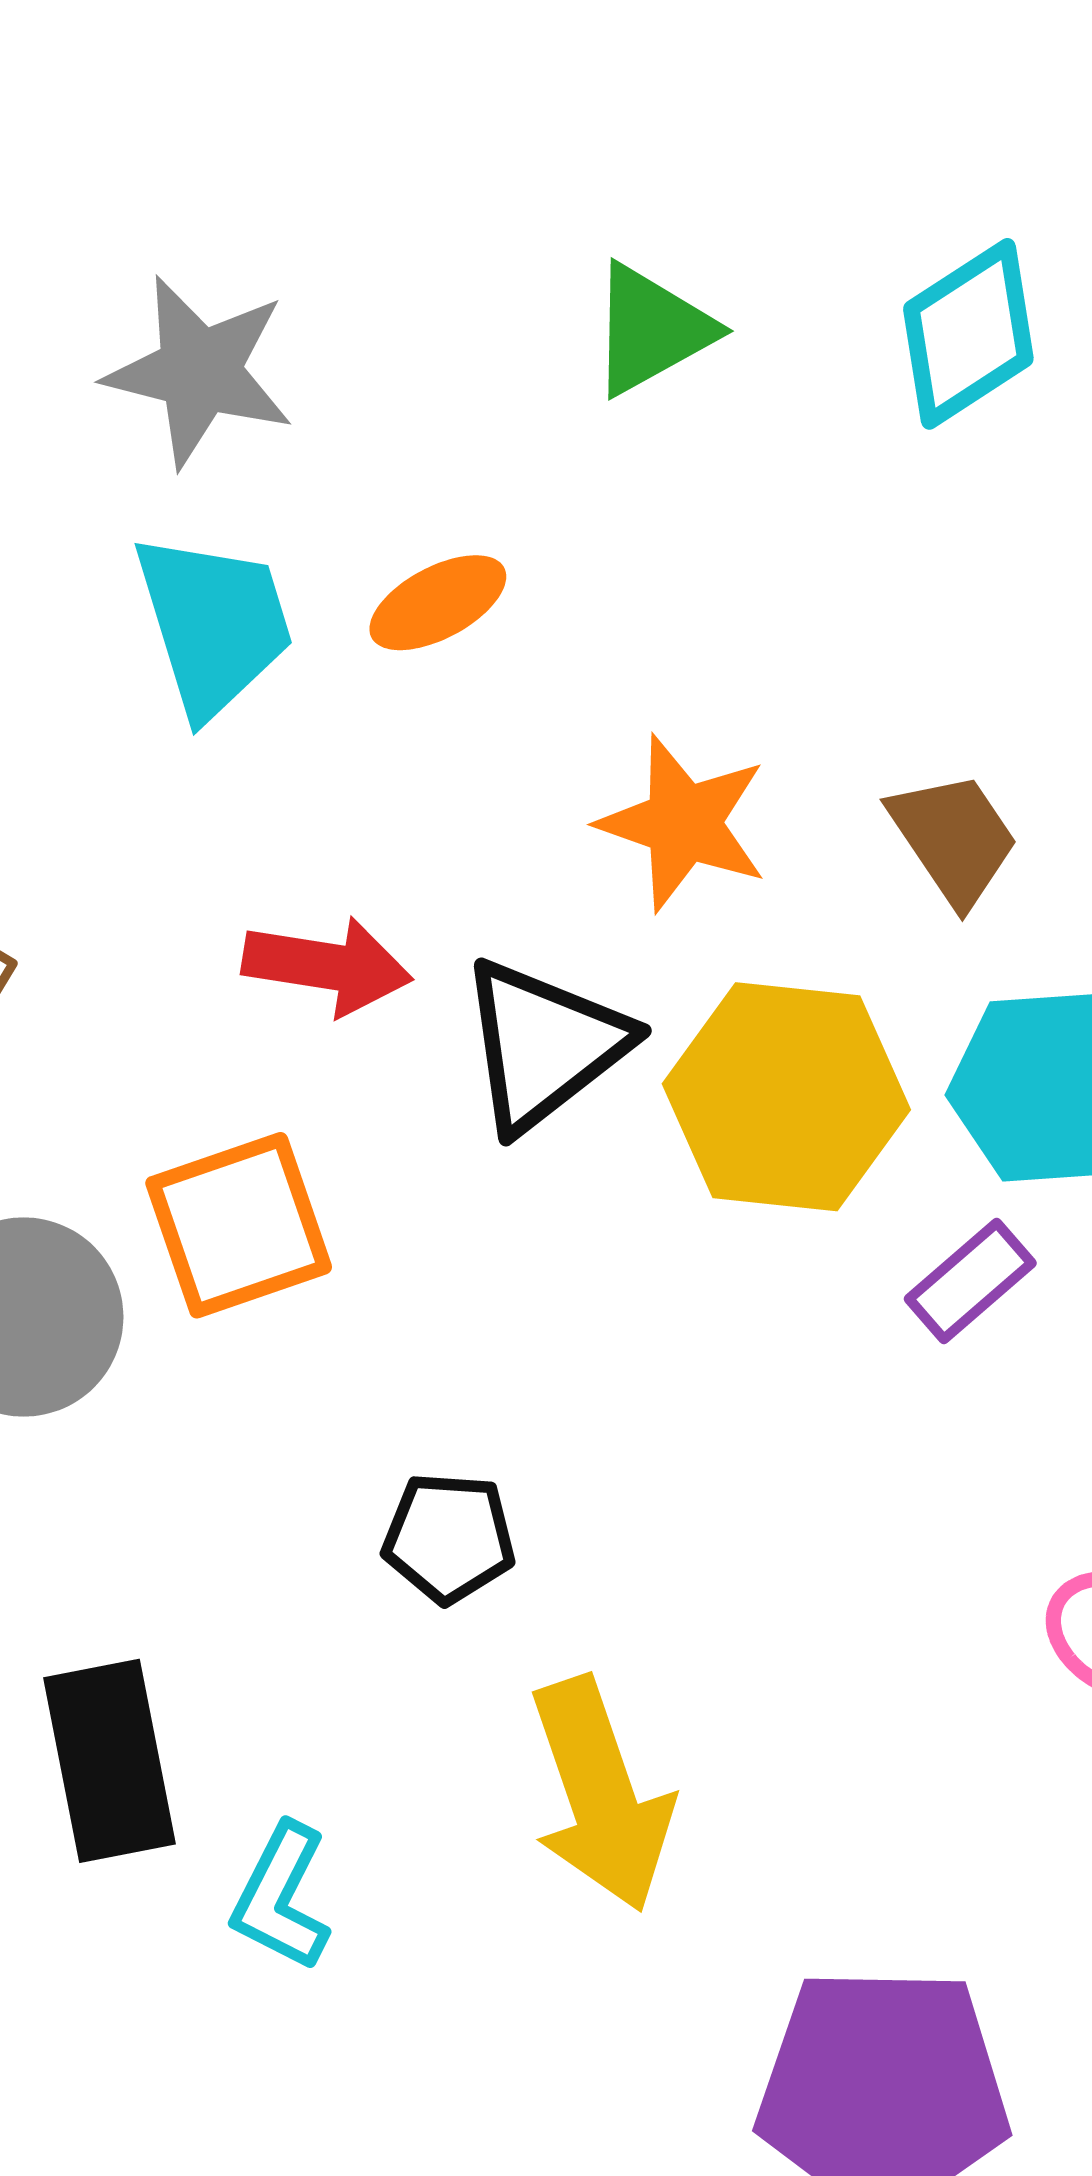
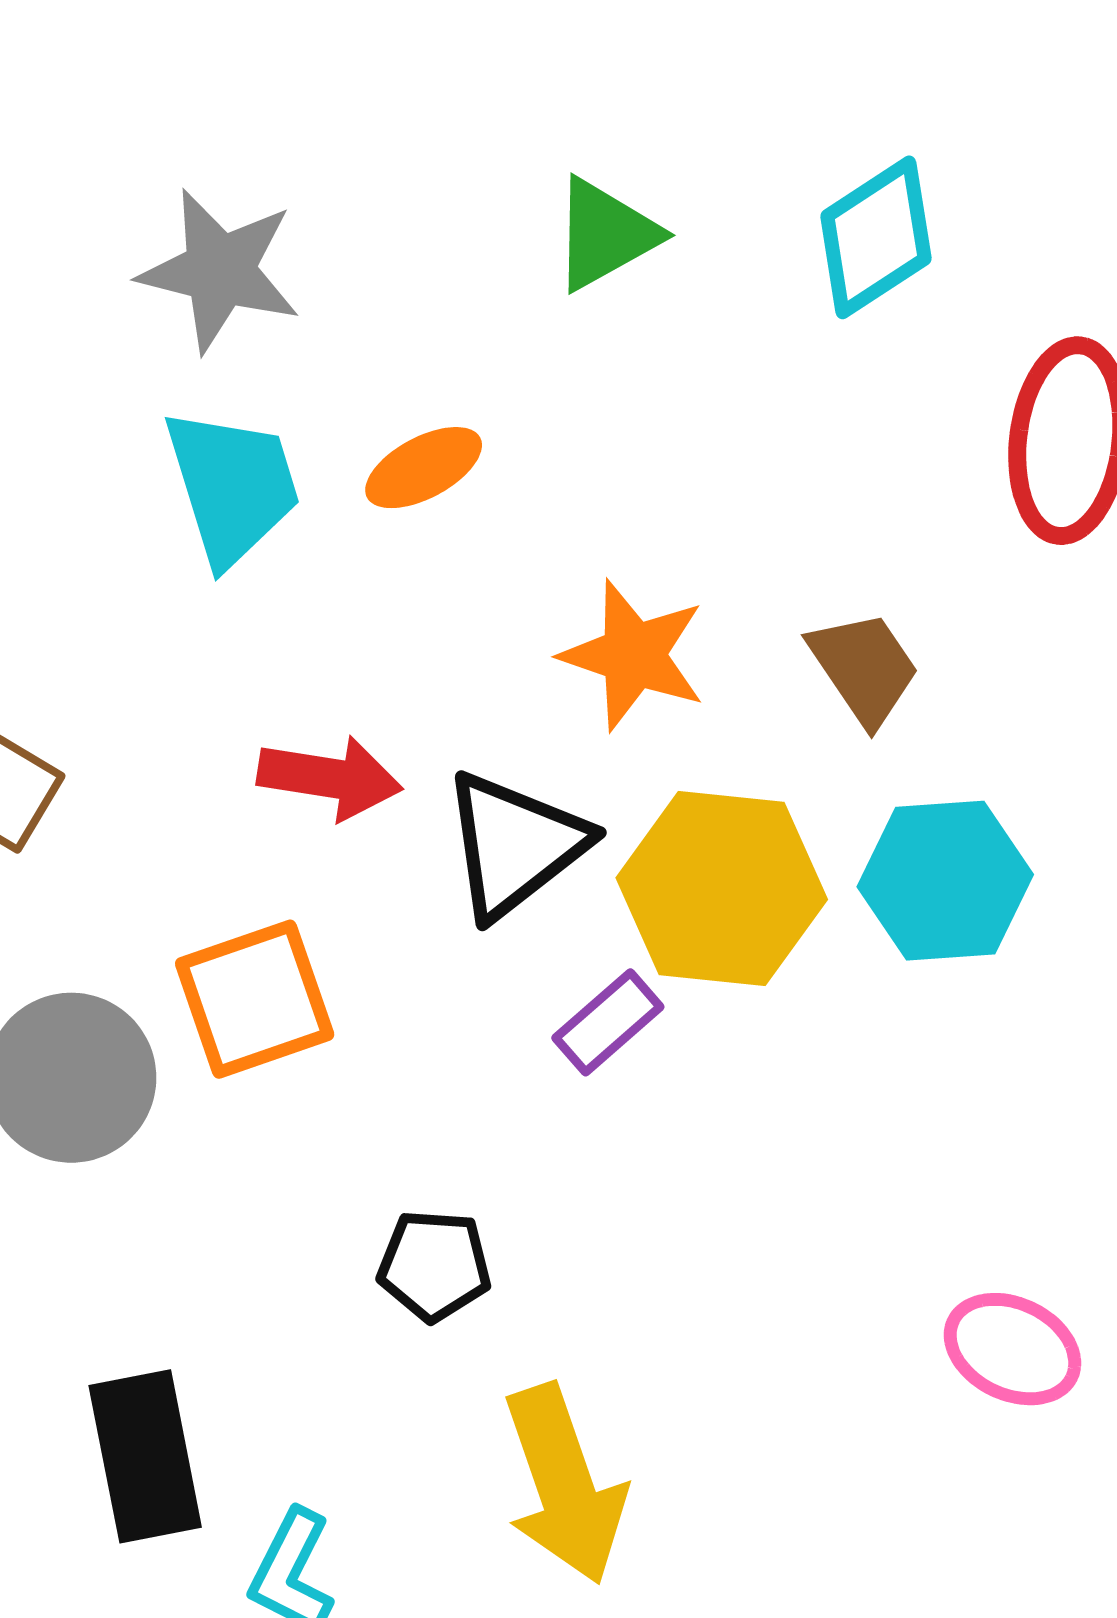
purple rectangle: (970, 1281) -> (608, 1022), moved

